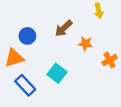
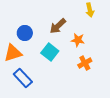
orange cross: (110, 60) -> (85, 63), moved
cyan square: (57, 73) -> (50, 52), moved

